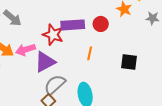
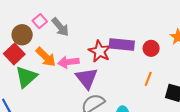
orange line: (90, 53) -> (148, 79), moved
purple triangle: (45, 62) -> (87, 78), turned -50

